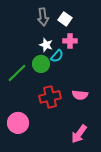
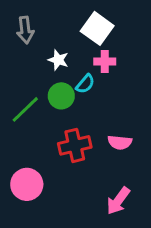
gray arrow: (43, 17) -> (25, 30), moved
white square: (65, 19) -> (97, 28), size x1.5
white star: (46, 45) -> (58, 60), moved

